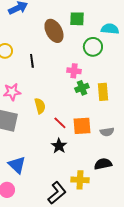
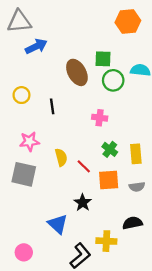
green circle: (93, 47) -> (113, 80), moved
green cross: (82, 88) -> (110, 149), moved, turned -32
yellow rectangle: (103, 92) -> (136, 154), moved
red line: (60, 123) -> (84, 166), moved
blue triangle: (17, 165) -> (58, 224), moved

